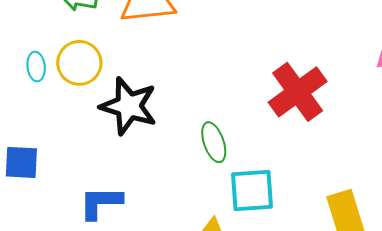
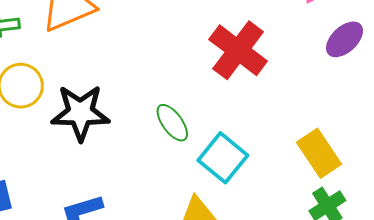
cyan square: (252, 190) -> (223, 158), turned -30

